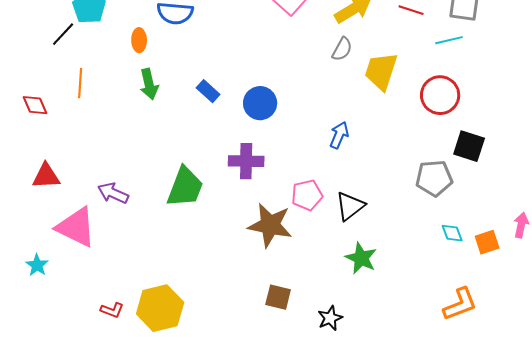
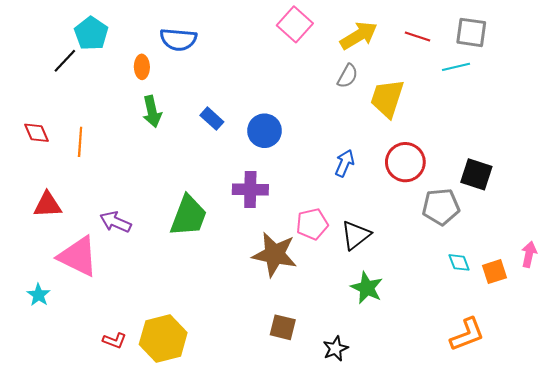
orange line: (80, 83) -> (80, 142), moved
red circle: (440, 95) -> (405, 162), moved

